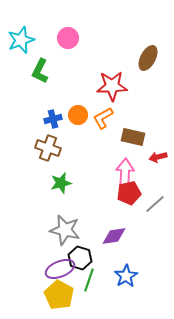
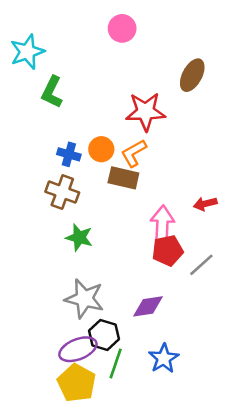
pink circle: (68, 38) -> (122, 28), moved
blue cross: (53, 119) -> (69, 154), turned 30
brown rectangle: (133, 137) -> (123, 178), moved
green star: (61, 183) -> (79, 238), turned 30

